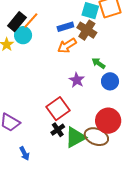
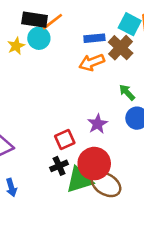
black rectangle: (17, 22) -> (35, 20), turned 48
purple star: (77, 80) -> (97, 124), moved
red square: (58, 109) -> (65, 139), size x0.7
red circle: (108, 121) -> (94, 164), moved

